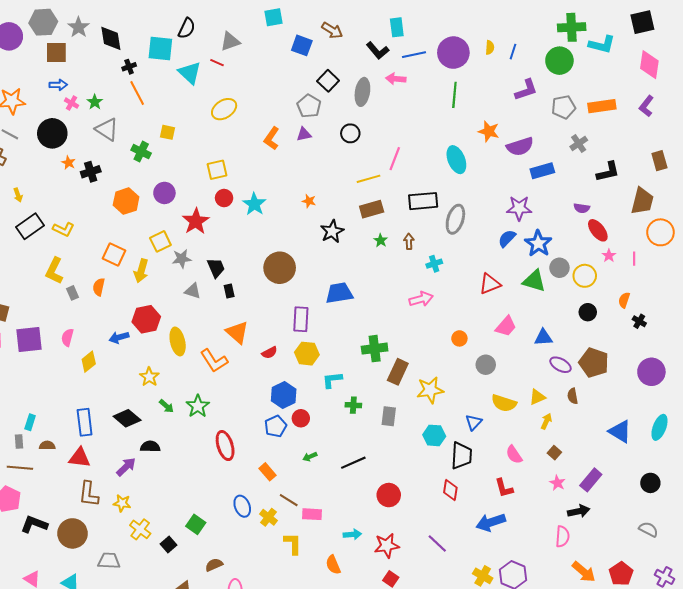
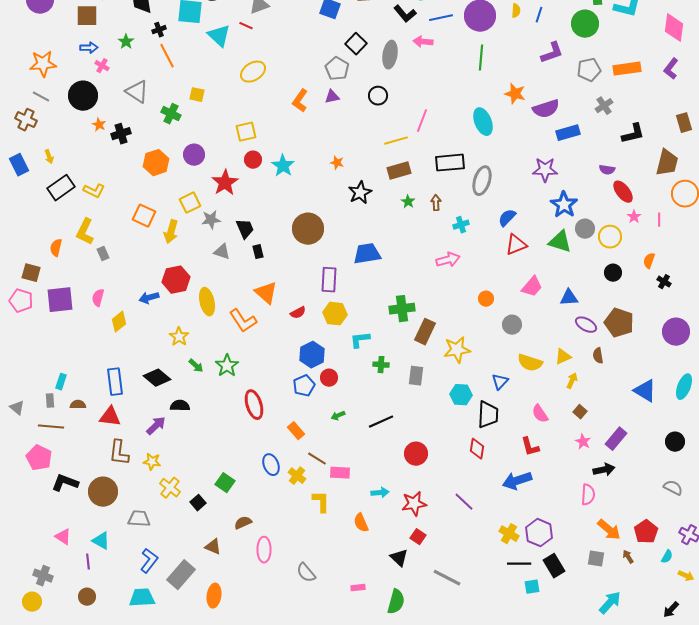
green star: (95, 102) -> (126, 42), moved
blue semicircle: (507, 238) -> (507, 218), moved
orange semicircle: (99, 287) -> (56, 248), moved

